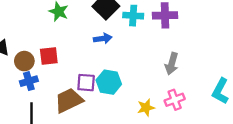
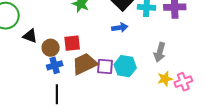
gray arrow: (172, 64) -> (160, 52), moved
brown trapezoid: (69, 100) -> (85, 64), moved
yellow star: (146, 108) -> (165, 79), moved

